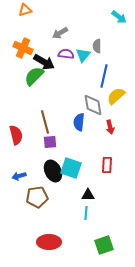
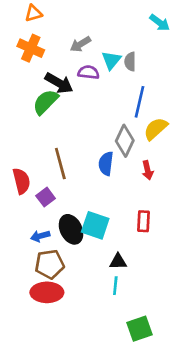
orange cross: (23, 48) -> (31, 48), moved
cyan triangle: (83, 55) -> (111, 60), moved
gray diamond: (93, 105) -> (125, 141), turned 35
purple square: (50, 142) -> (46, 197), moved, turned -32
blue arrow: (19, 176) -> (40, 236), moved
red ellipse: (49, 242) -> (47, 292), moved

